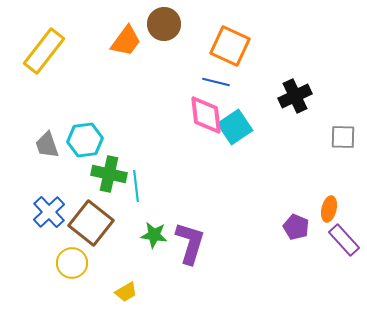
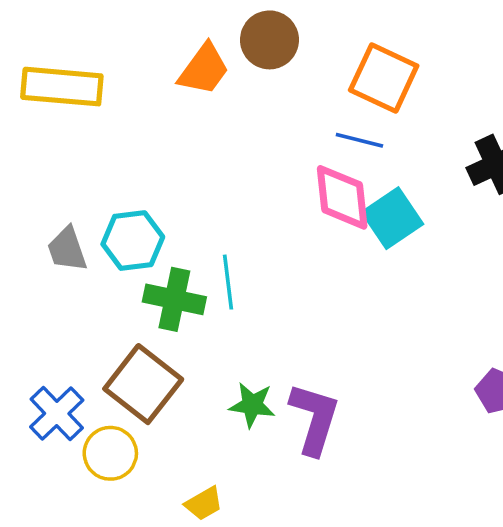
yellow rectangle: (44, 51) -> (62, 87), turned 57
cyan line: (136, 186) -> (228, 282), moved
blue cross: (49, 212) -> (57, 414), moved

